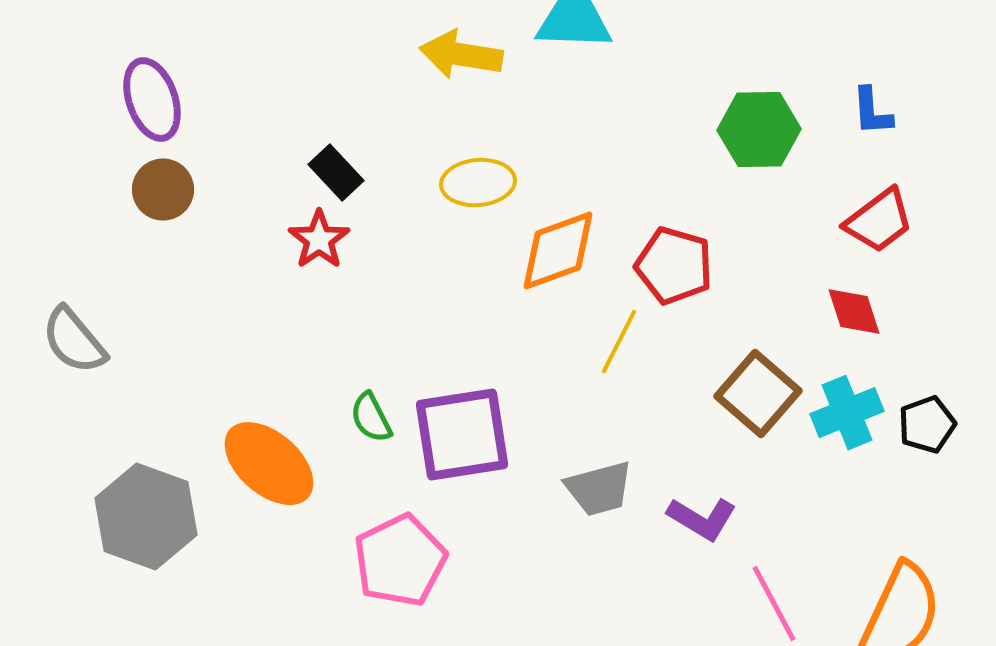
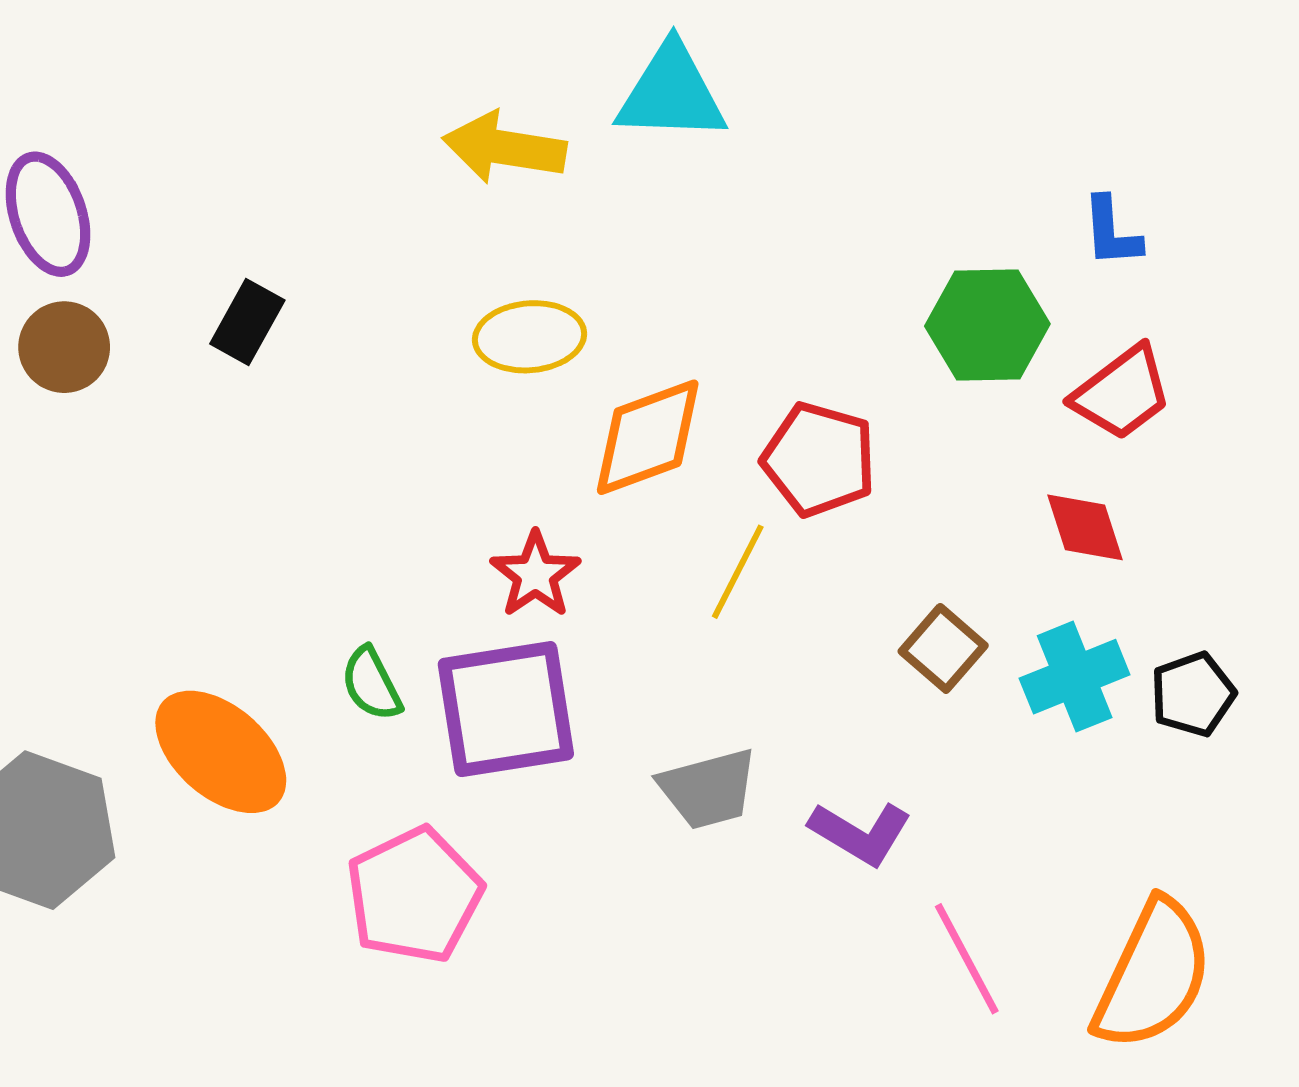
green hexagon: (759, 130) -> (987, 325), moved
black rectangle: (336, 173) -> (247, 322), moved, turned 72
red star: (319, 240) -> (535, 575), moved
brown square: (758, 394) -> (943, 648), size x0.7

